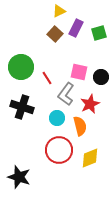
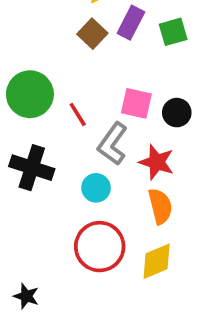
red star: (90, 104) -> (157, 162), turned -30
orange semicircle: (80, 126) -> (160, 206), moved
black star: (19, 177) -> (26, 296), size x0.6

